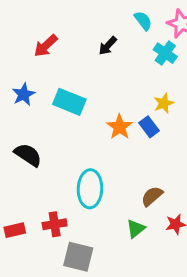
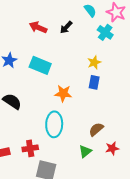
red arrow: (46, 46) -> (38, 27), moved, turned 66
yellow star: (164, 103) -> (94, 62), moved
orange star: (119, 127) -> (63, 93), moved, turned -30
blue rectangle: (149, 127) -> (94, 82), turned 48

